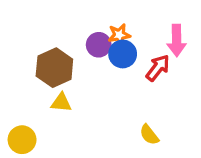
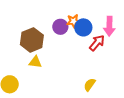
blue circle: (123, 54) -> (83, 27), moved
yellow semicircle: (149, 135) -> (90, 85), turned 72

